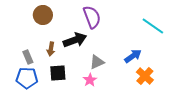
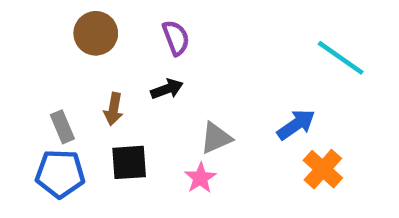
purple semicircle: (92, 17) -> (176, 38), moved, size x0.7
black arrow: (75, 40) -> (167, 89), size x0.6

